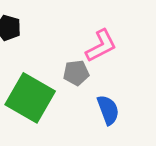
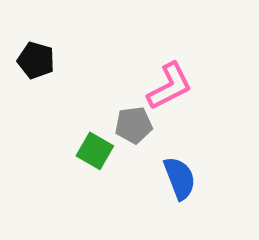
green square: (30, 98) -> (95, 151), moved, size x0.5

